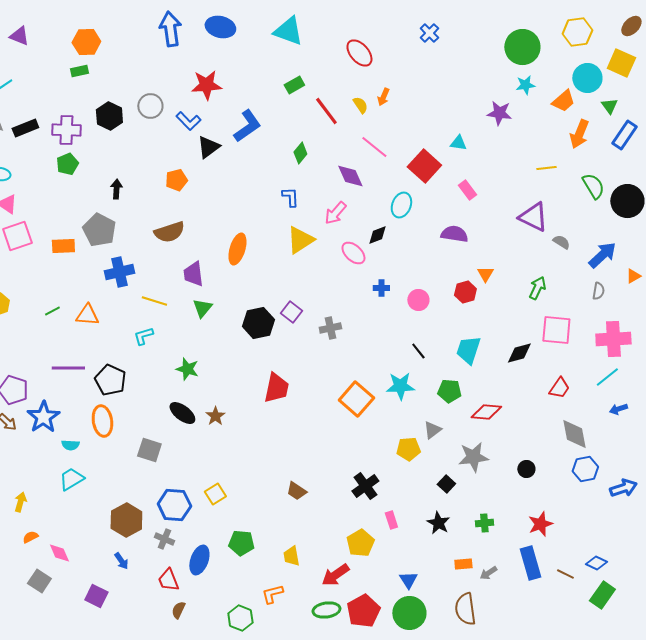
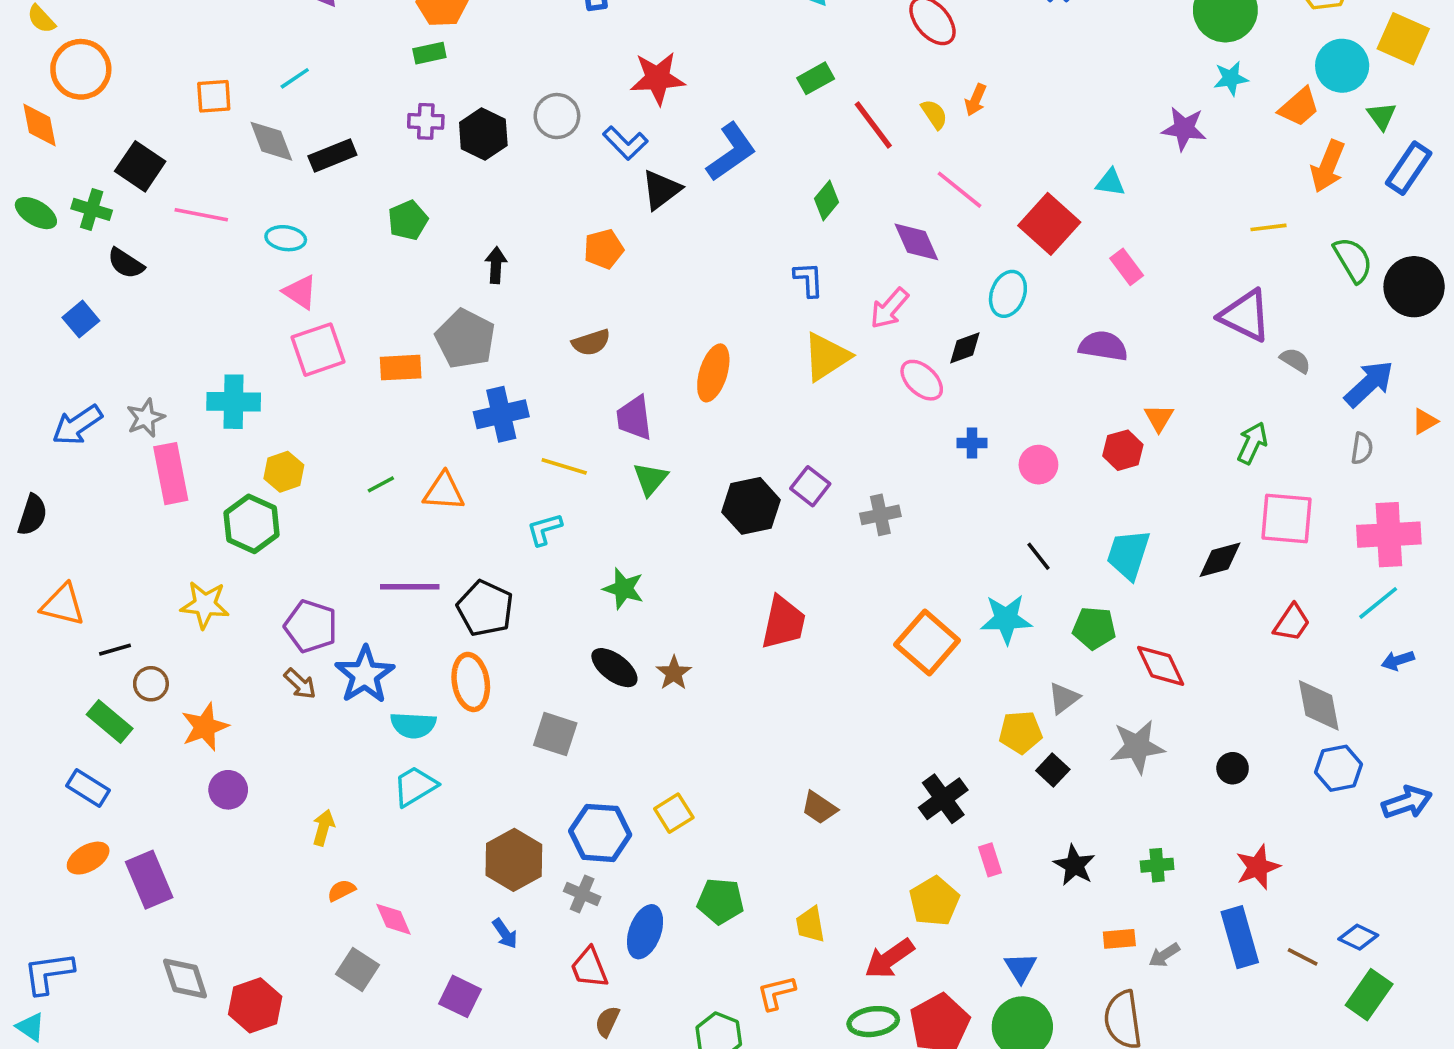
purple cross: (66, 130) -> (426, 121), moved, size x0.7
brown semicircle: (169, 232) -> (591, 342), size x0.7
red diamond: (486, 412) -> (1161, 666), turned 60
cyan semicircle: (70, 445) -> (413, 725), size x1.4
black square: (446, 484) -> (1053, 770), moved

